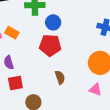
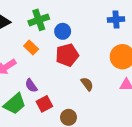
orange rectangle: (12, 33) -> (31, 47), moved, turned 32

